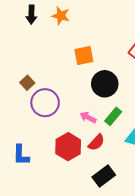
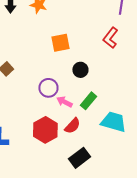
black circle: (105, 84) -> (80, 70), size x0.6
purple circle: (45, 103) -> (48, 88), moved, size x0.7

